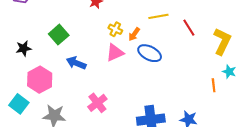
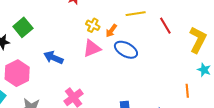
green square: (59, 35) -> (23, 27), moved
orange line: (214, 85) -> (187, 91), moved

